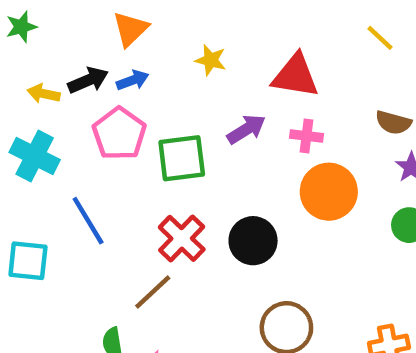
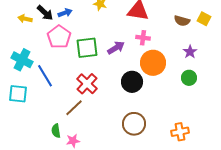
black arrow: (88, 80) -> (45, 13), turned 66
brown semicircle: (393, 123) -> (182, 21), moved
purple arrow: (246, 129) -> (116, 48), moved
cyan cross: (35, 156) -> (22, 60), moved
black circle: (253, 241) -> (132, 82), moved

